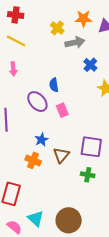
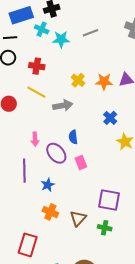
orange star: (83, 19) -> (104, 82), moved
gray arrow: (75, 42) -> (63, 105), moved
pink arrow: (13, 69) -> (35, 139), moved
blue star: (42, 140) -> (48, 185), moved
brown triangle: (61, 155) -> (78, 218), moved

